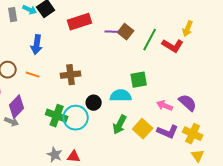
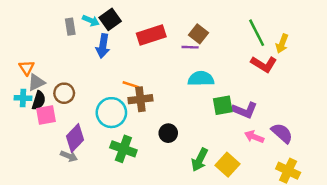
brown square: (126, 32) -> (198, 34), moved
green line: (150, 40) -> (257, 33), moved, turned -55
blue arrow: (37, 45) -> (103, 46), moved
orange line: (33, 75) -> (131, 85), moved
cyan semicircle: (121, 96) -> (201, 79), moved
cyan circle: (76, 118) -> (111, 113), moved
purple L-shape: (168, 132) -> (244, 110), moved

